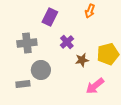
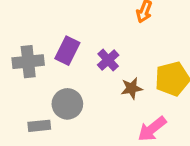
purple rectangle: (50, 17) -> (67, 51), moved
gray cross: (27, 43) -> (28, 62), moved

